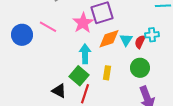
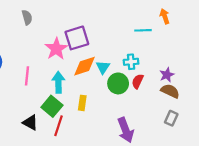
pink line: (48, 27) -> (27, 76), moved, turned 66
red semicircle: (140, 42) -> (138, 81), moved
green circle: (140, 68) -> (118, 83), moved

